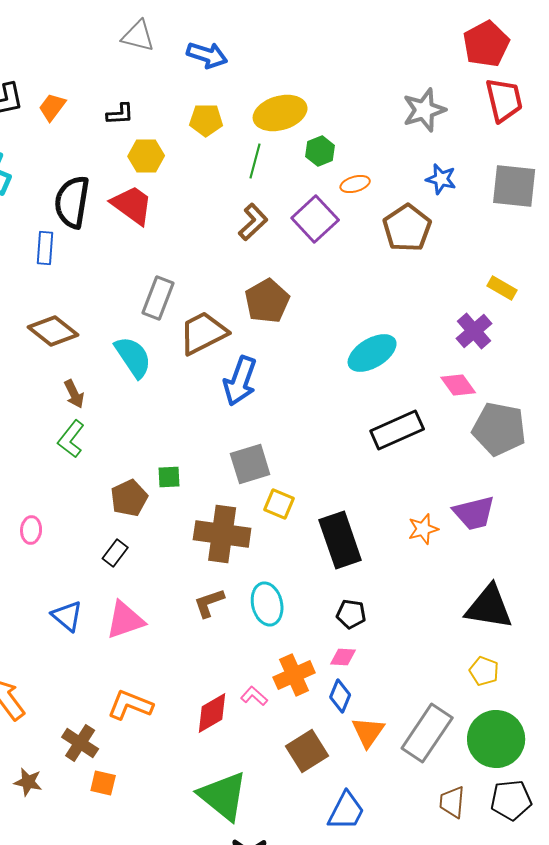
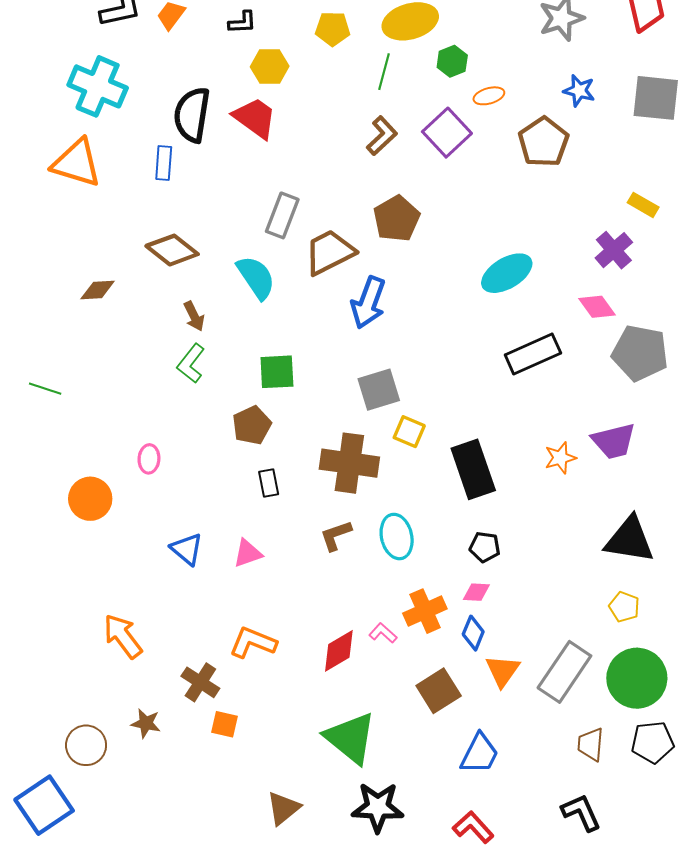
green square: (169, 477) -> (277, 372), moved, size x1.5
black rectangle: (115, 553) -> (269, 483), moved, turned -48
pink triangle: (125, 620) -> (248, 553), size x0.7

